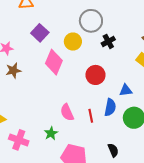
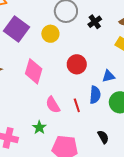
purple square: (40, 33) -> (17, 29), size x1.4
black cross: (108, 41) -> (95, 22), moved
pink diamond: (54, 62) -> (34, 71), moved

